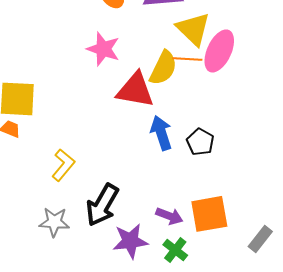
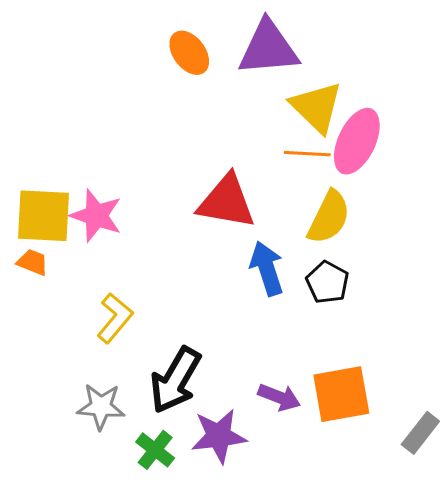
pink star: (103, 49) -> (96, 216), moved
yellow semicircle: (163, 68) -> (329, 217), moved
green cross: (175, 250) -> (155, 450), moved

